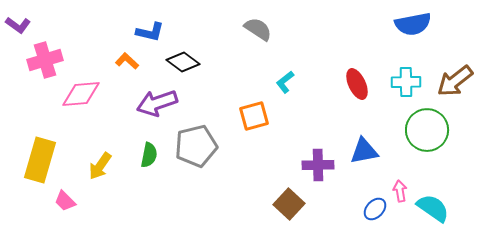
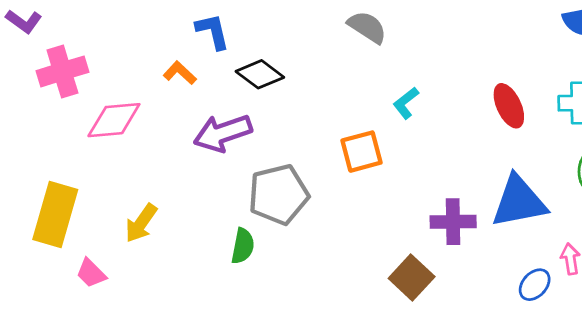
blue L-shape: (150, 32) -> (213, 31), turned -116
blue triangle: (364, 151) -> (519, 202), size x1.4
green semicircle: (149, 155) -> (243, 246), moved

